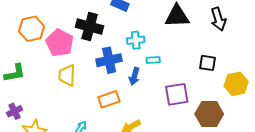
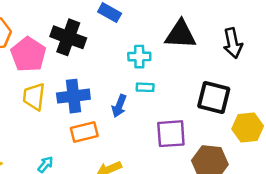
cyan cross: (136, 40) -> (139, 57), moved
blue cross: (109, 60) -> (73, 96), moved
black square: (208, 63) -> (214, 98), size x1.5

